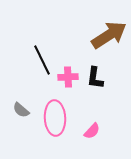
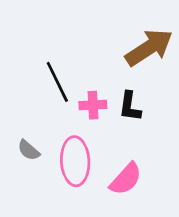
pink semicircle: (92, 131) -> (126, 179), size x1.5

